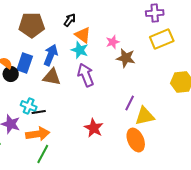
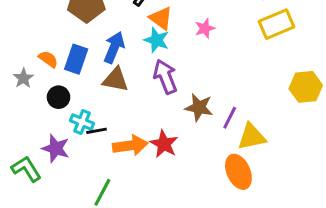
brown star: (126, 58) -> (199, 107), moved
black circle: (11, 74) -> (59, 97), moved
red star: (94, 128) -> (164, 144), moved
orange arrow: (38, 134) -> (130, 145), moved

